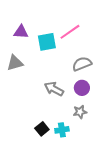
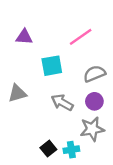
cyan square: (47, 42) -> (52, 66), moved
gray triangle: (15, 63) -> (17, 93), moved
gray star: (80, 112) -> (92, 129), size x1.5

